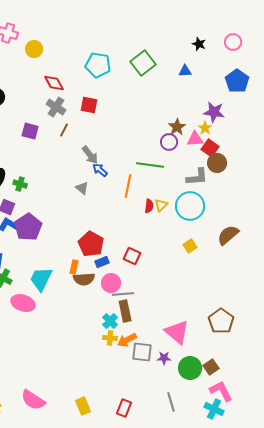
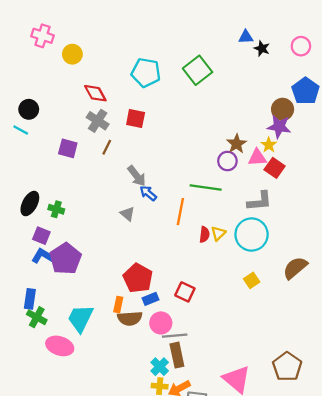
blue triangle: (185, 71) -> (246, 37), moved
brown circle: (217, 163) -> (283, 109), moved

